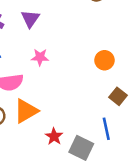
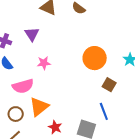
orange circle: (104, 60) -> (95, 58), size x1.5
red star: (54, 136) -> (55, 127), moved

